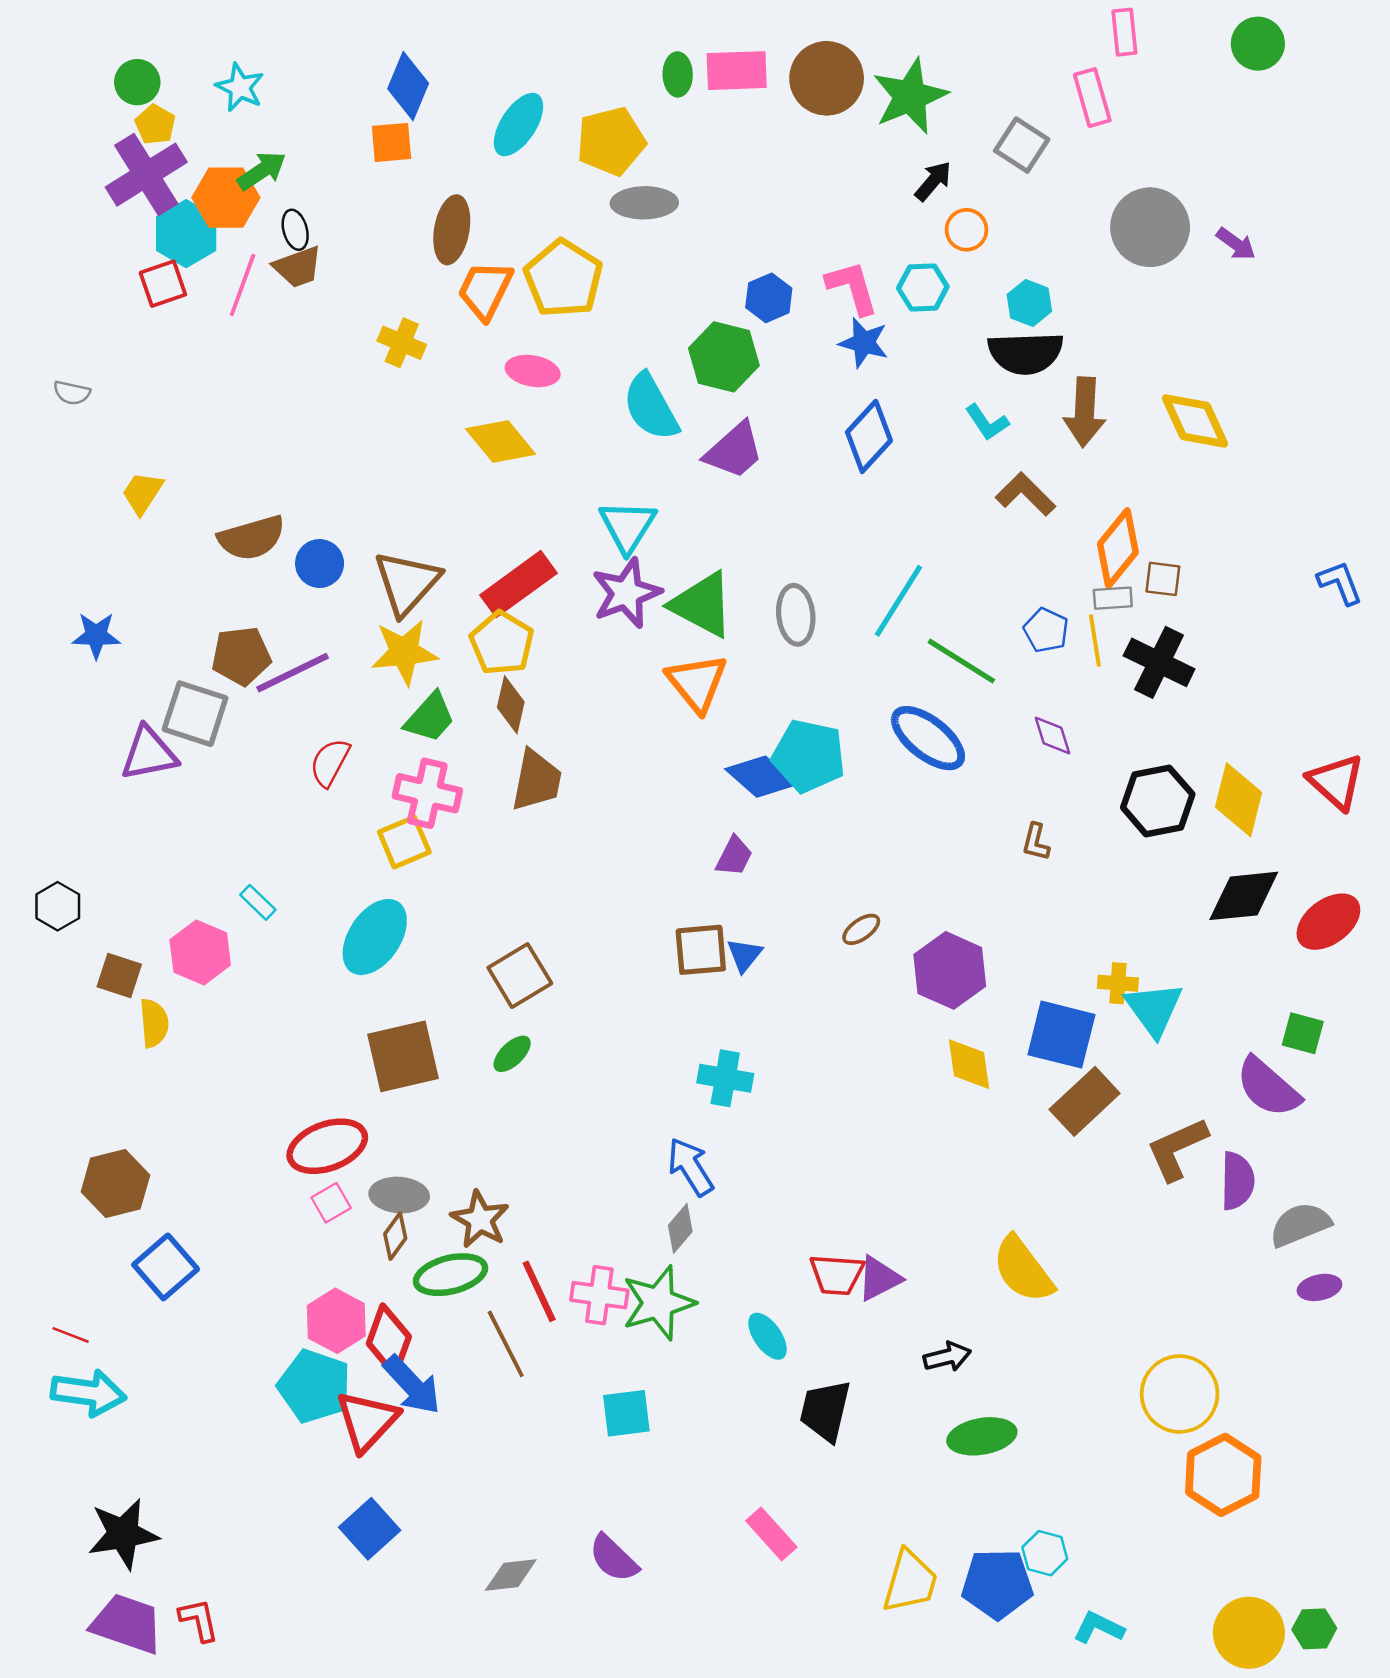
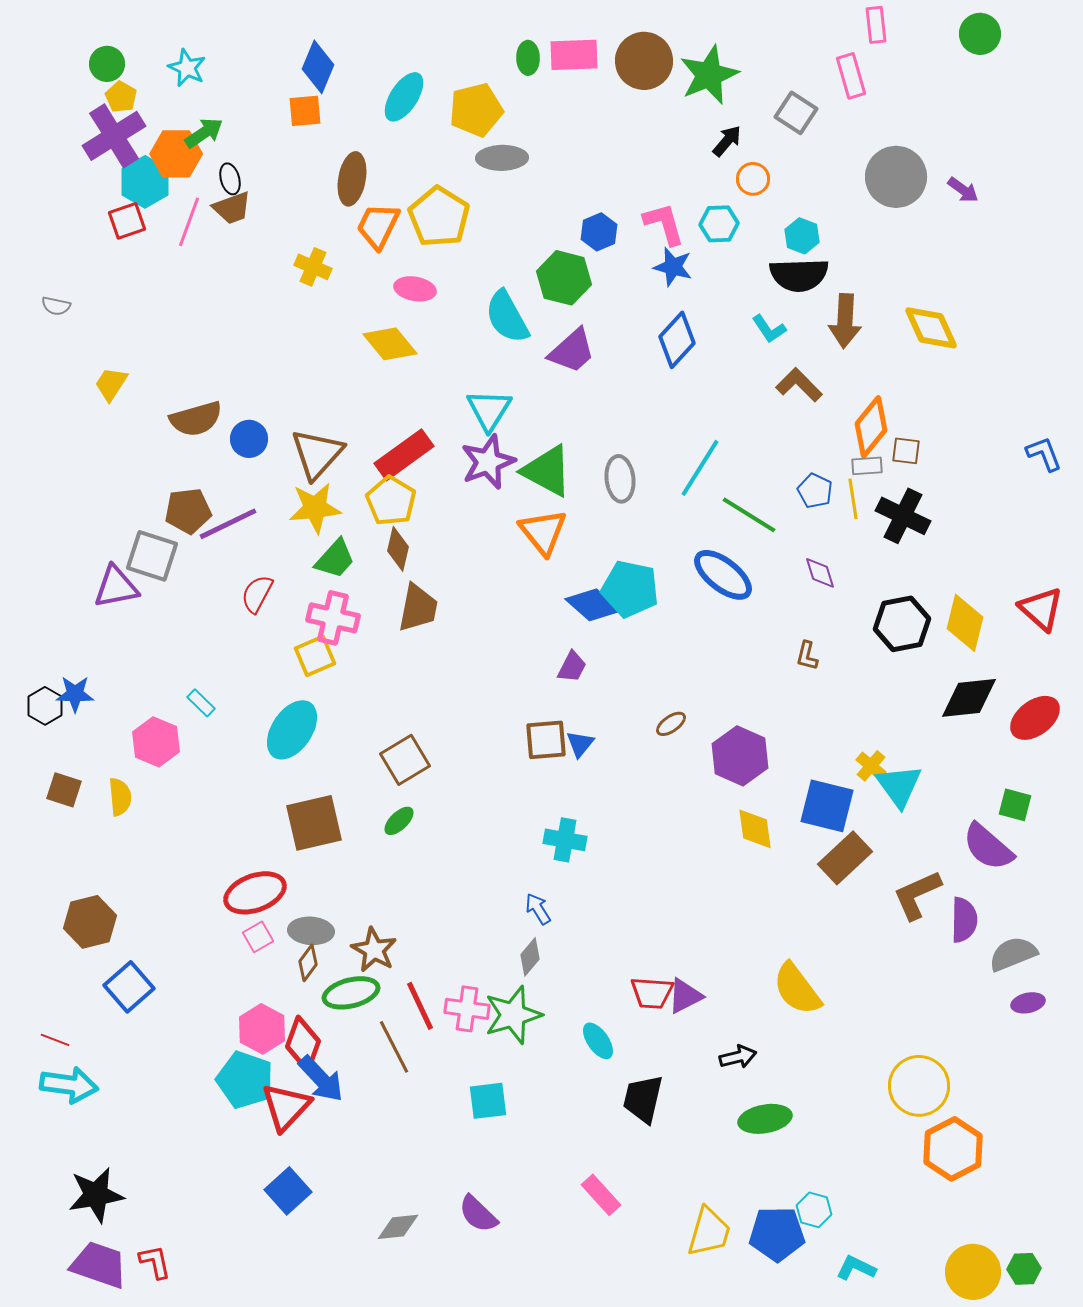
blue star: (96, 635) -> (75, 694), moved
brown square: (119, 976) -> (64, 790), moved
yellow cross: (1118, 983) -> (871, 766), turned 36
blue arrow: (691, 1167) -> (538, 909), size x0.7

